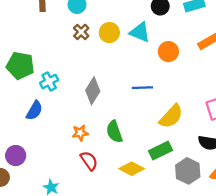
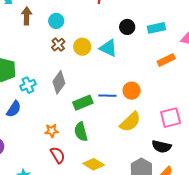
orange circle: (168, 52) -> (132, 91), moved
gray diamond: (93, 91) -> (59, 82), moved
green rectangle: (161, 151) -> (83, 103), moved

